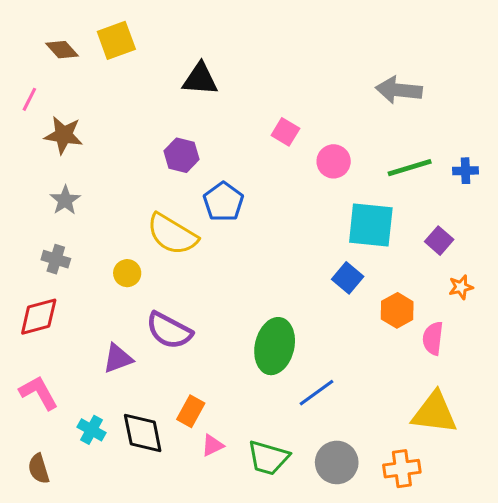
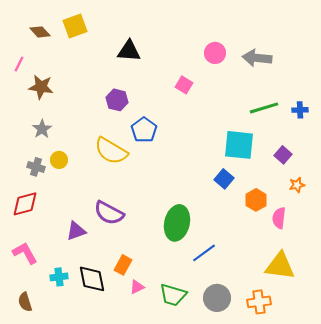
pink circle: (334, 161) -> (215, 53), moved
yellow circle: (127, 273) -> (59, 160), moved
cyan cross: (91, 430) -> (59, 277), turned -36

